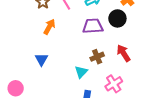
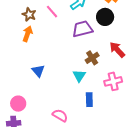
orange arrow: (49, 27) -> (28, 34), moved
pink cross: (114, 84) -> (113, 81), turned 30

